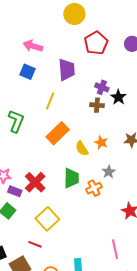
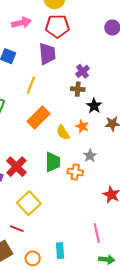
red pentagon: (96, 43) -> (57, 26), moved, turned 30
pink arrow: (33, 46) -> (21, 23), moved, turned 150
purple cross: (102, 87) -> (82, 71), turned 32
black star: (118, 97) -> (94, 106), moved
orange cross: (94, 188) -> (75, 172), turned 35

